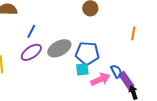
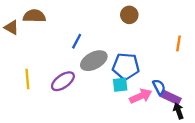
blue line: (31, 31) -> (77, 41), moved
purple ellipse: (31, 52) -> (63, 81), moved
purple rectangle: (126, 80) -> (170, 97), turned -30

